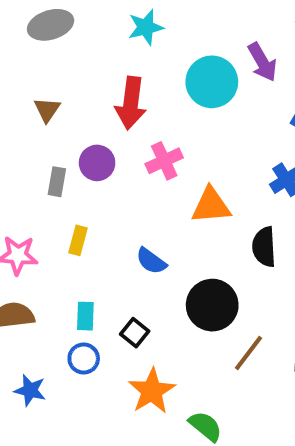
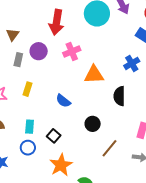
brown triangle: (47, 110) -> (12, 35), moved
black circle: (212, 305) -> (93, 124), size x0.6

